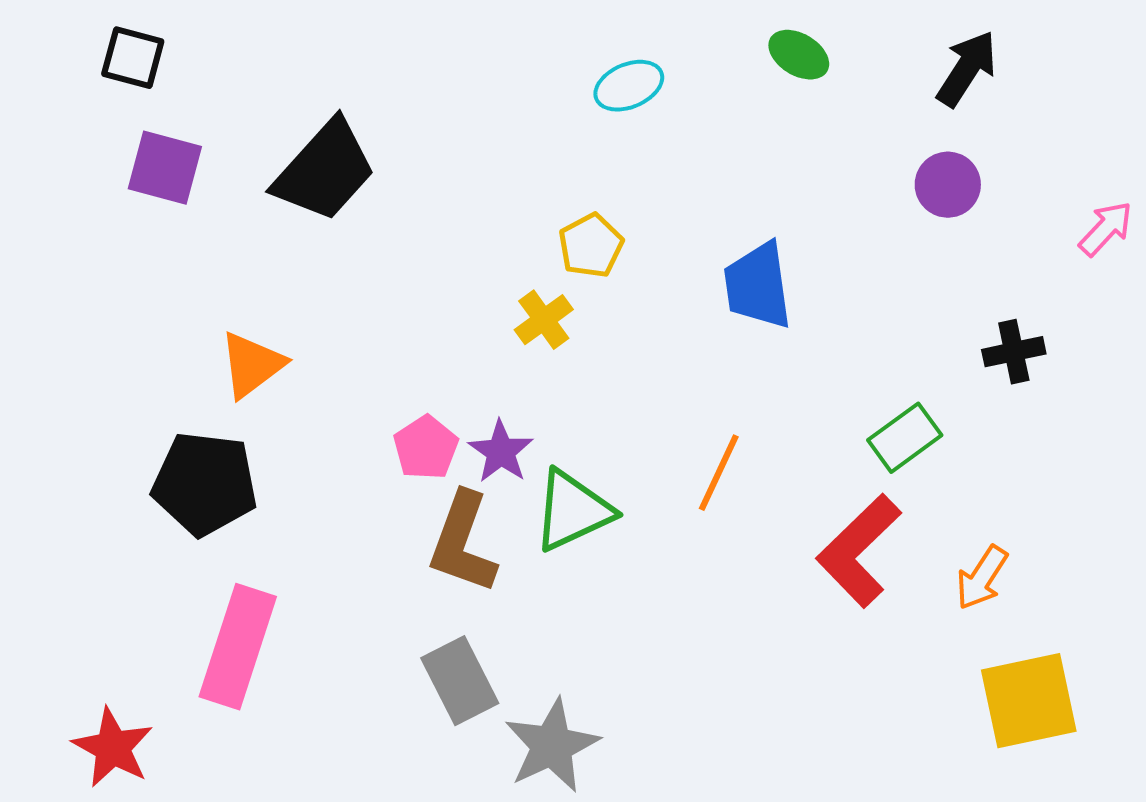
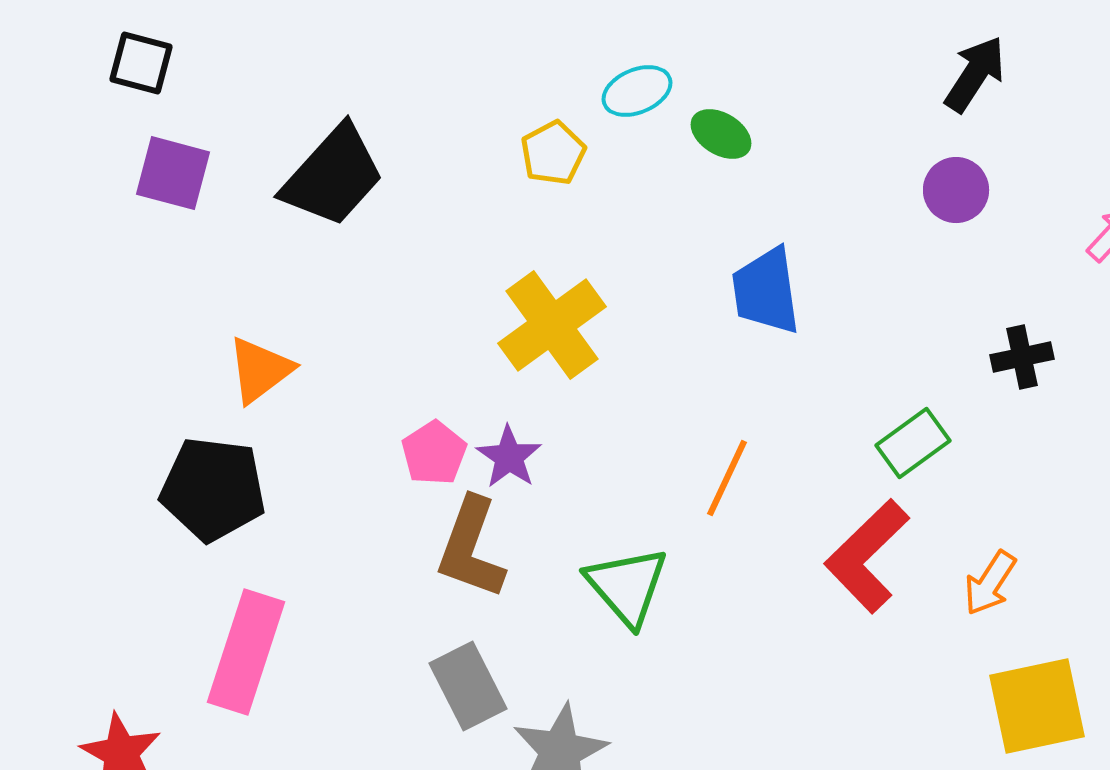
green ellipse: (799, 55) -> (721, 134), moved
yellow pentagon: (591, 246) -> (553, 153), moved
yellow cross: (544, 320) -> (552, 325), size x1.8
green triangle: (573, 511) -> (627, 586), moved, turned -46

